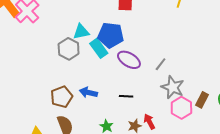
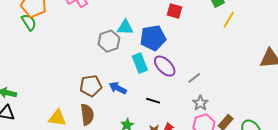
blue pentagon: (111, 35) -> (153, 38), turned -30
cyan rectangle: (99, 48) -> (140, 63), moved
gray star: (173, 87) -> (200, 103), size x0.7

